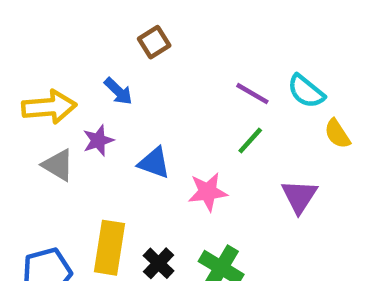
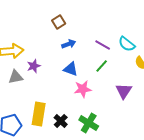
blue arrow: (118, 91) -> (69, 44), moved, turned -64
blue triangle: (154, 163) -> (71, 69), moved
gray triangle: (58, 165) -> (16, 77), turned -42

